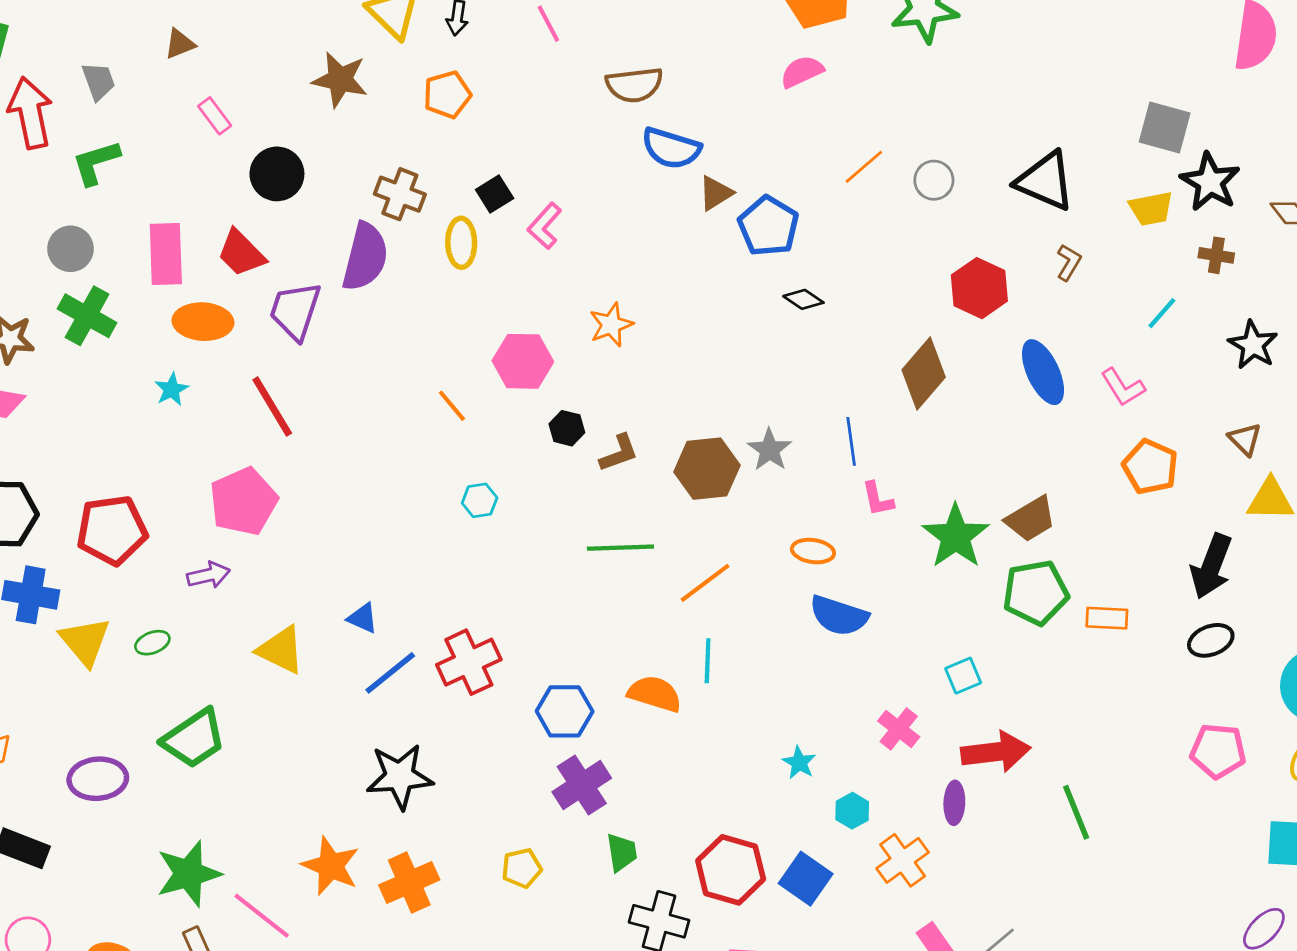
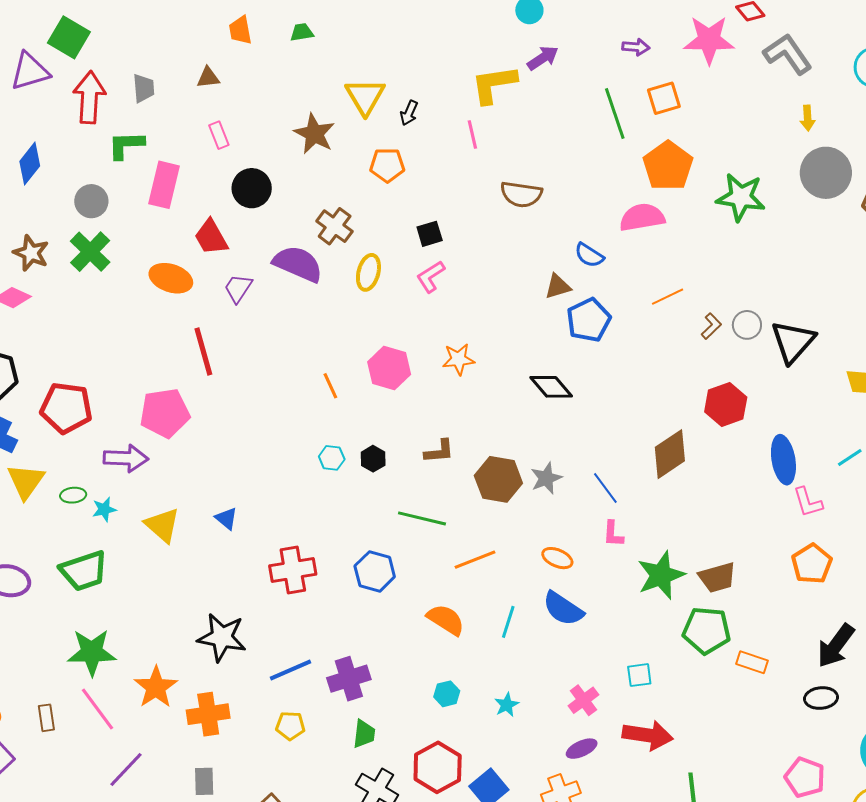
pink semicircle: (802, 72) -> (642, 217), size x1.4
blue semicircle: (671, 148) -> (589, 255), moved, size x0.7
gray circle: (934, 180) -> (747, 325), moved
black triangle: (1045, 181) -> (793, 342), turned 33
black square: (495, 194) -> (430, 234), moved
pink rectangle: (166, 254) -> (164, 185), moved
purple semicircle: (365, 257) -> (298, 264), turned -96
brown L-shape: (1069, 262) -> (711, 326), moved
black diamond: (803, 299) -> (551, 387), moved, size x1.5
purple trapezoid: (295, 311) -> (238, 288), size x0.7
blue ellipse: (1043, 372) -> (783, 460), moved
cyan star: (172, 389) -> (104, 509), moved
black hexagon: (567, 428) -> (373, 459), moved
blue line: (851, 441) -> (605, 488), turned -44
purple arrow: (209, 575) -> (126, 458), size x1.4
cyan line: (708, 661) -> (508, 622), moved
blue line: (390, 673) -> (290, 670), moved
orange semicircle: (655, 694) -> (446, 620), moved
blue hexagon: (565, 711) -> (375, 571), moved
purple ellipse: (954, 803) -> (582, 749), moved, turned 48
cyan hexagon: (852, 811) -> (447, 694), moved
green star: (189, 874) -> (92, 652), moved

